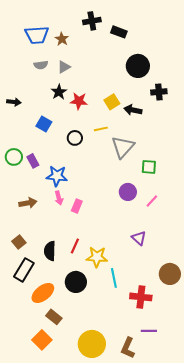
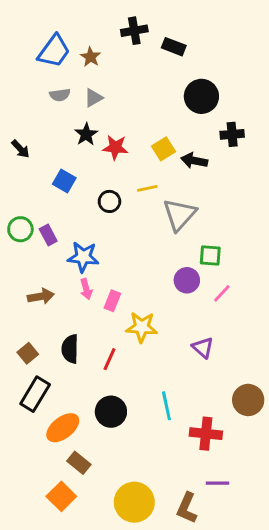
blue trapezoid: (37, 35) -> (54, 51), turned -50
black arrow: (14, 102) -> (20, 149), turned 40
green square: (149, 167) -> (210, 255), moved
black semicircle: (50, 251) -> (70, 349), moved
yellow star: (97, 257) -> (142, 327), moved

